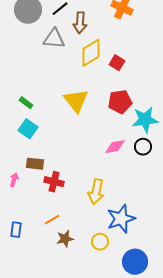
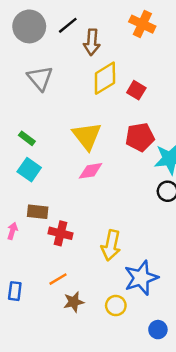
gray triangle: (54, 39) -> (40, 78), moved, turned 45
pink diamond: (115, 147) -> (91, 171), moved
blue circle: (135, 262) -> (158, 330), size x0.6

